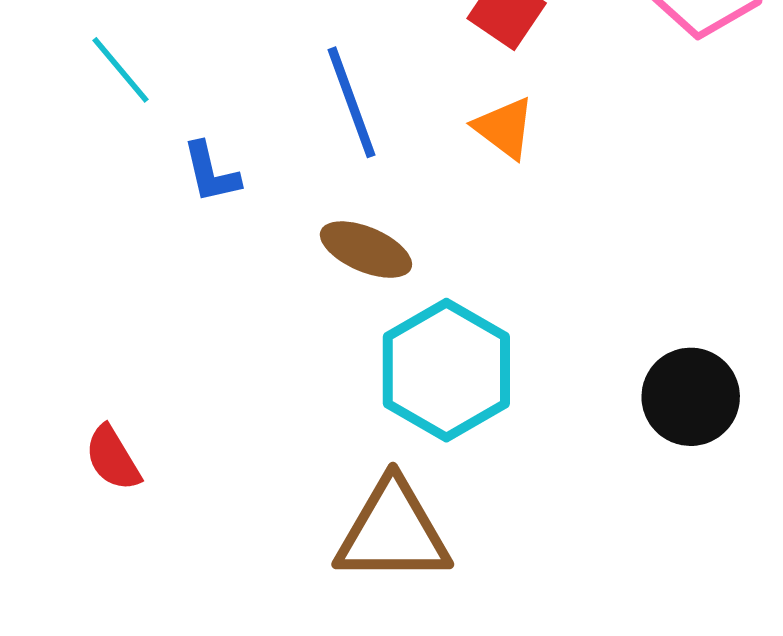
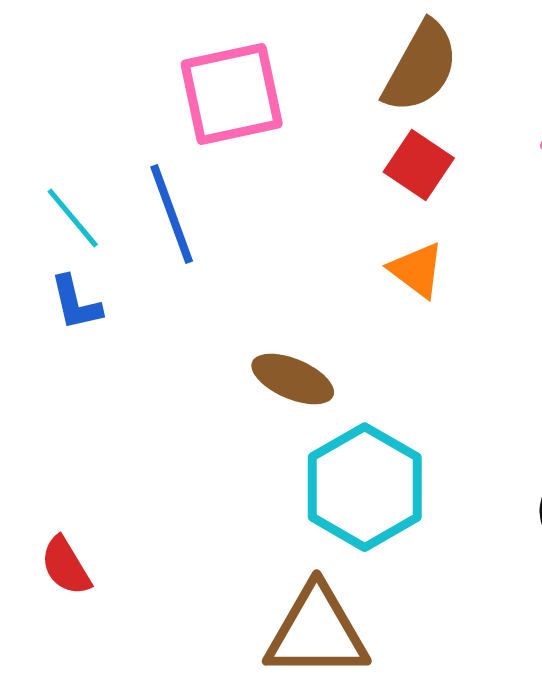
blue line: (351, 102) -> (172, 214), moved
blue L-shape: (211, 173) -> (76, 303), moved

